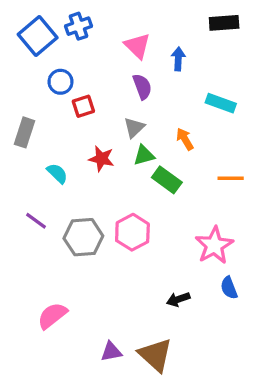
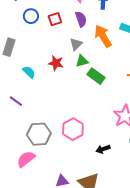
red square: (83, 106) -> (55, 19), moved
orange arrow: (185, 139) -> (103, 36), moved, size x1.6
pink hexagon: (132, 232) -> (73, 129), moved
gray hexagon: (83, 237) -> (39, 134), moved

